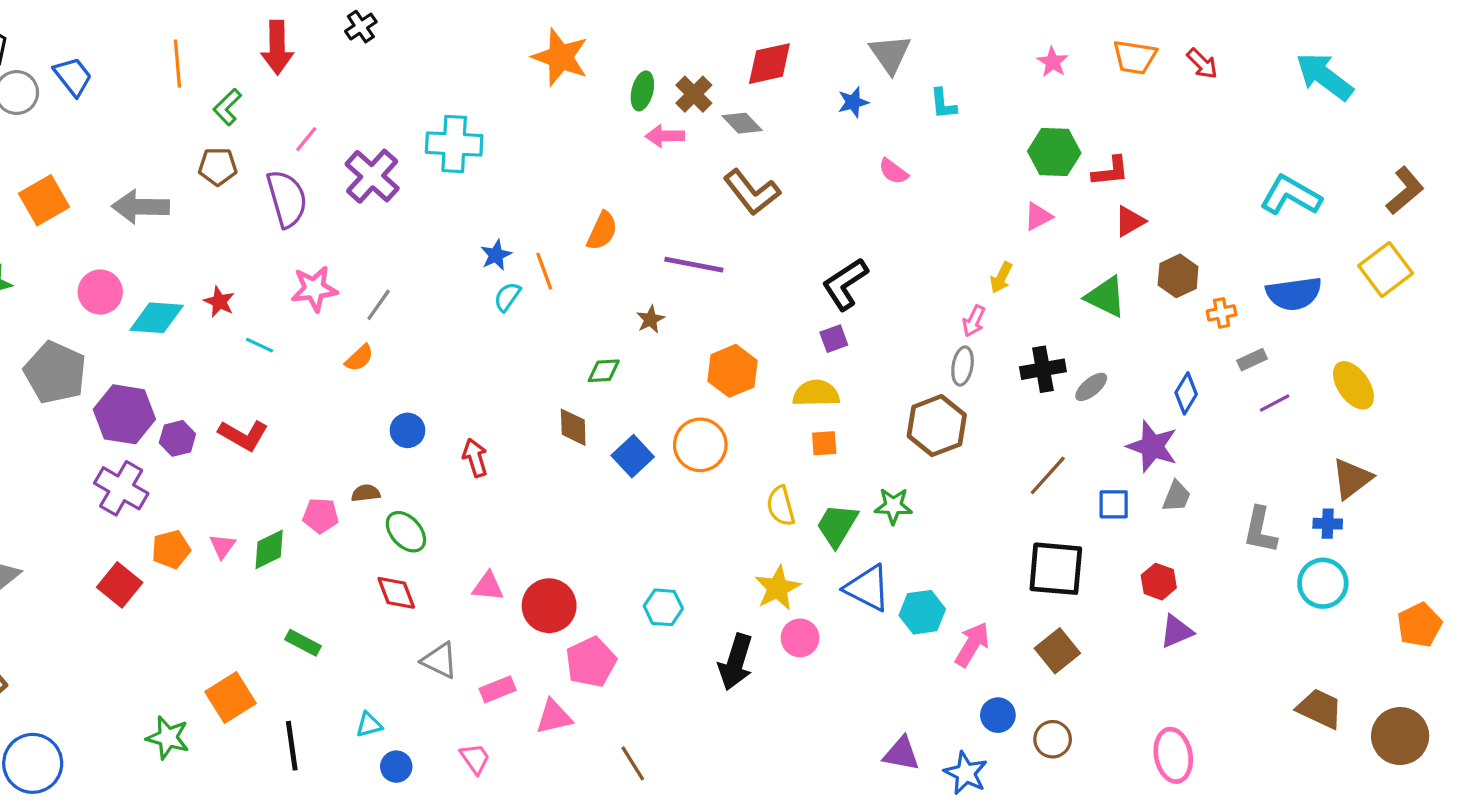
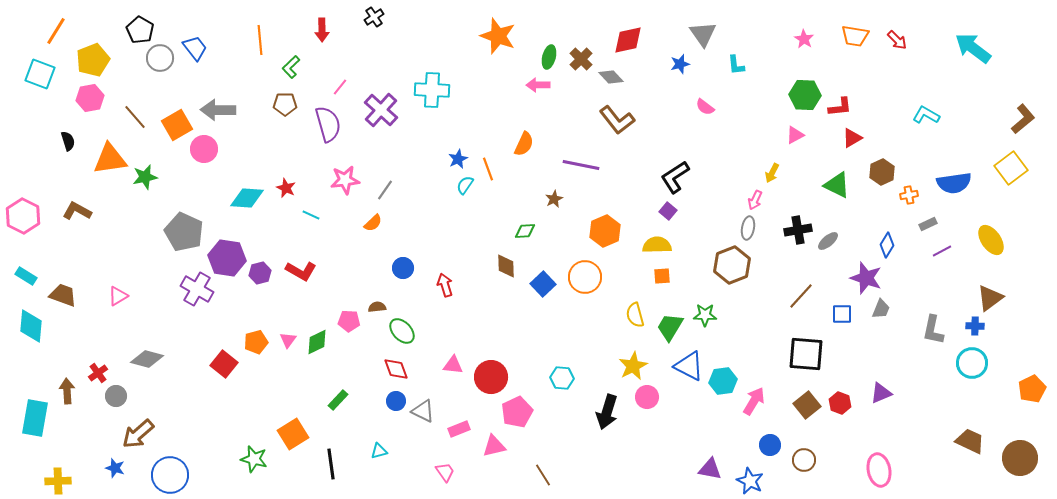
red arrow: (277, 47) -> (322, 30), size x0.7
pink arrow: (665, 136) -> (538, 85), moved
cyan L-shape: (1291, 195) -> (926, 115), moved, size x0.7
gray arrow: (140, 207) -> (218, 110), moved
pink circle: (100, 292) -> (204, 149), moved
purple square: (834, 339) -> (668, 211), turned -30
purple cross: (121, 488) -> (197, 289), moved
red hexagon: (1159, 582) -> (840, 403), moved
green rectangle: (303, 643) -> (338, 400), turned -75
blue circle: (396, 767) -> (396, 401), moved

